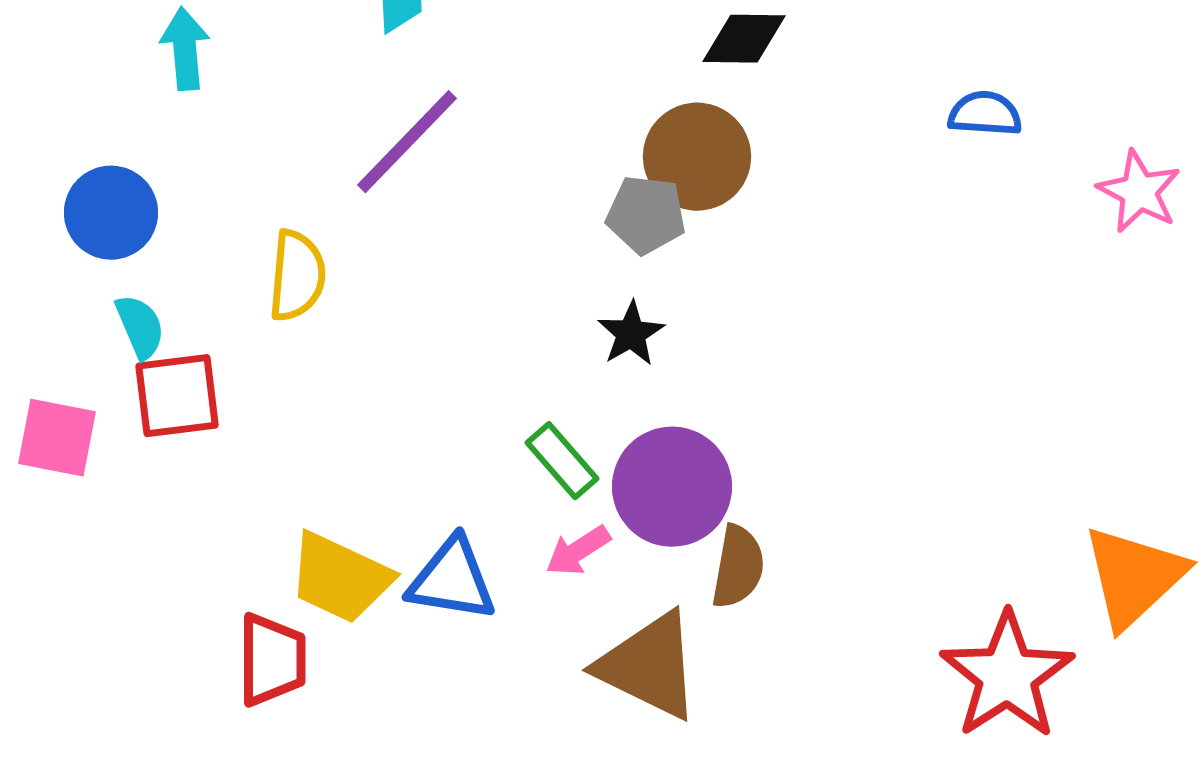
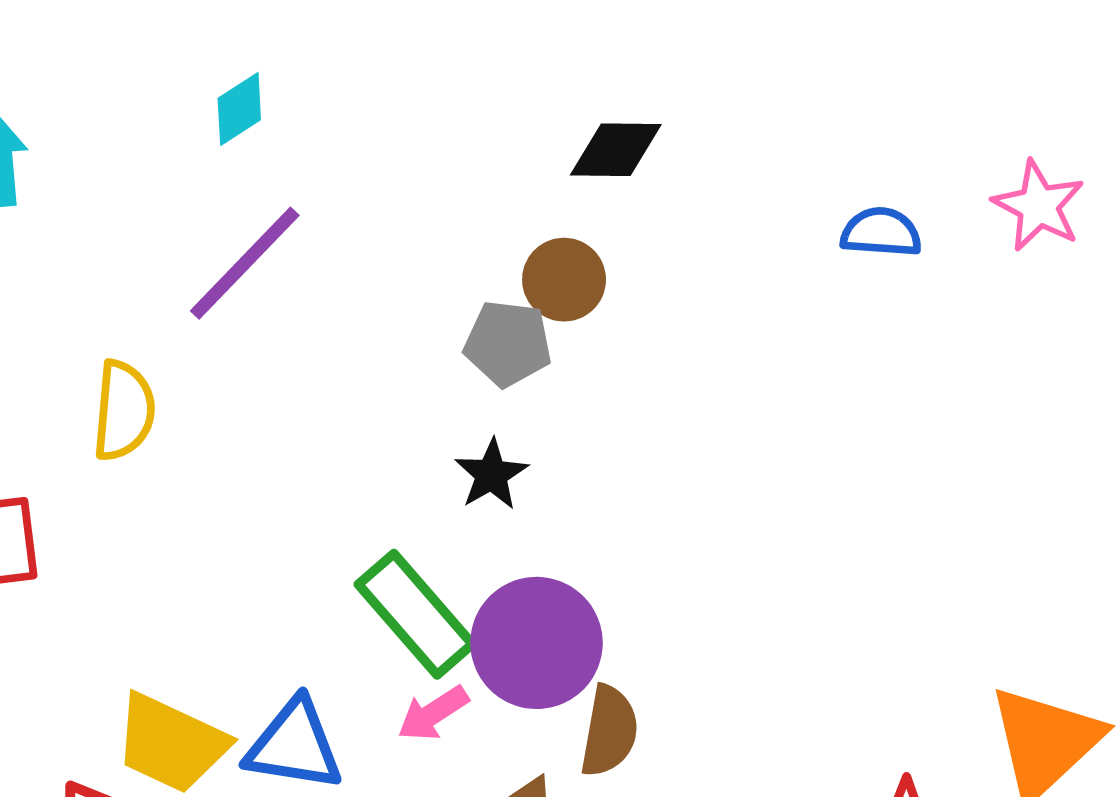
brown circle: (697, 157) -> (564, 280), size x0.7
pink star: (1139, 192) -> (1039, 206), moved
green rectangle: (562, 461) -> (415, 614), size x1.5

